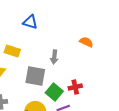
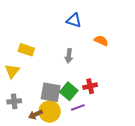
blue triangle: (30, 22) -> (74, 20), moved
gray square: (35, 76) -> (51, 92), moved

